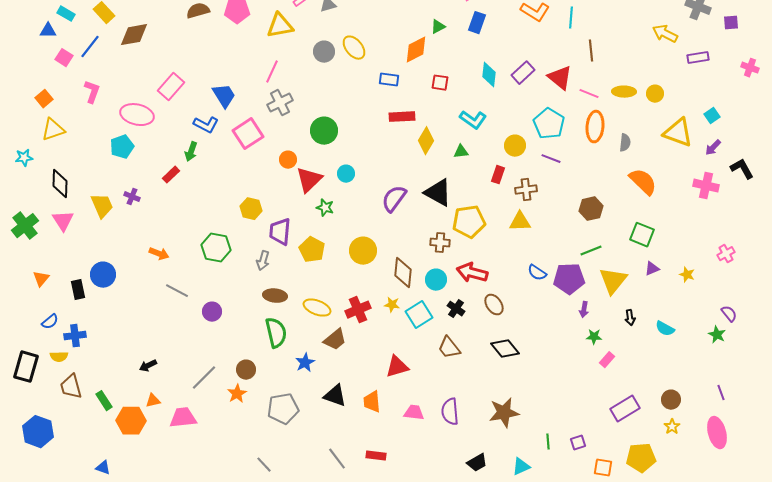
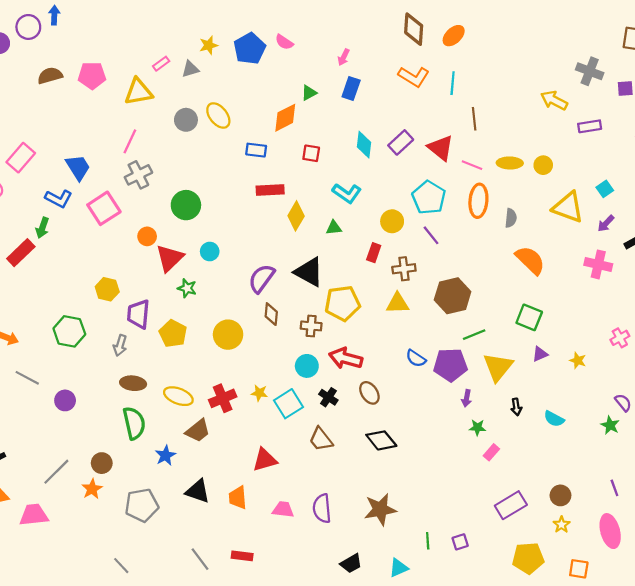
purple line: (551, 159) -> (431, 235), turned 30
red rectangle: (171, 175) -> (21, 253), size x1.5
brown hexagon: (591, 209) -> (453, 296), moved, size x1.4
brown diamond: (403, 273) -> (271, 314), moved, size x0.7
orange square: (603, 468) -> (579, 569), moved

